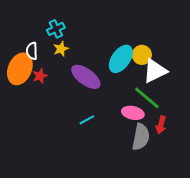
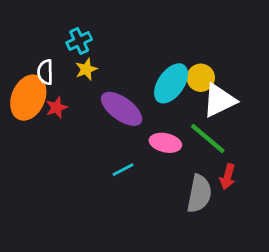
pink ellipse: (133, 113) -> (165, 143), moved

